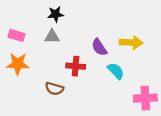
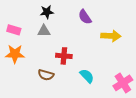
purple semicircle: (99, 47) -> (85, 17), moved
cyan semicircle: (116, 71) -> (87, 76), moved
pink cross: (145, 98) -> (123, 83), turned -30

